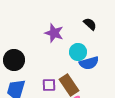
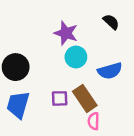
cyan circle: (78, 52) -> (76, 57), moved

